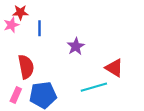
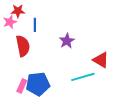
red semicircle: (26, 67) -> (23, 46), moved
pink rectangle: (16, 95) -> (22, 86), moved

